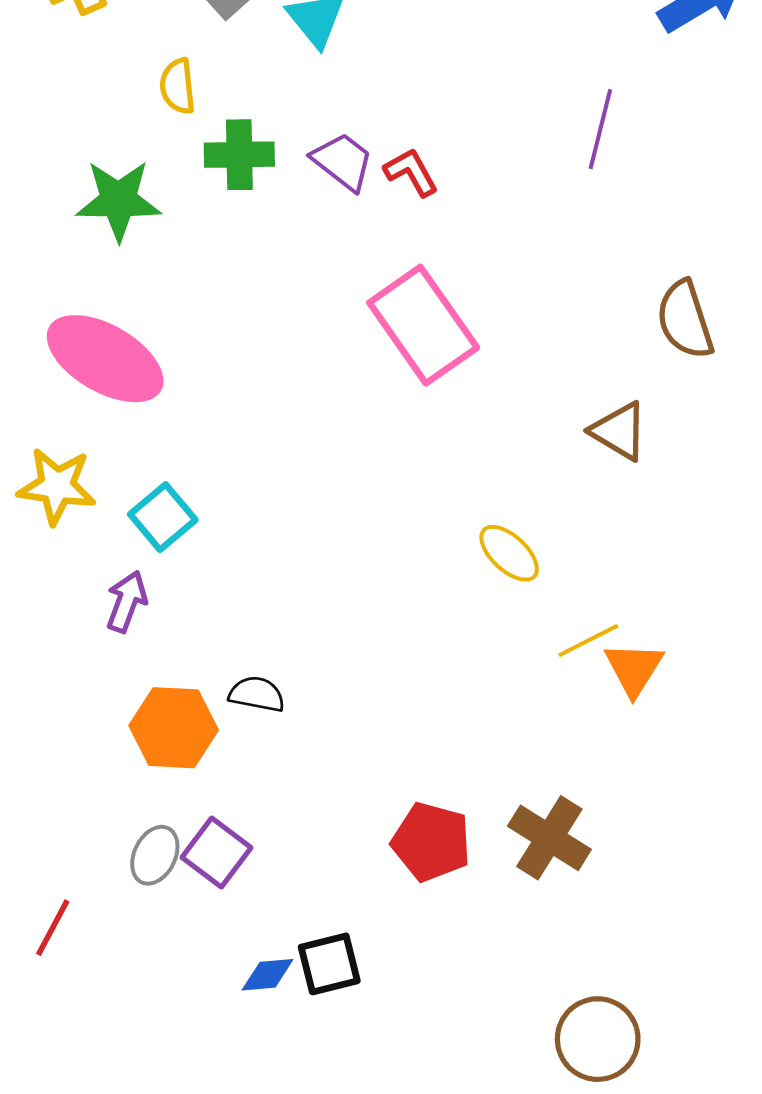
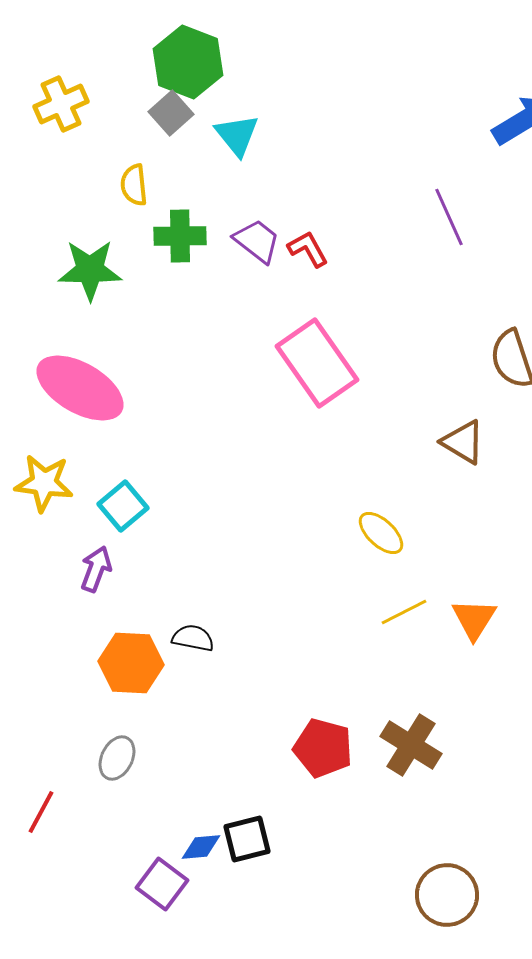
purple line: (600, 129) -> (449, 217), turned -38
yellow line: (588, 640) -> (404, 612), moved
purple square: (217, 853) -> (162, 884), moved

